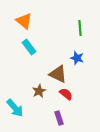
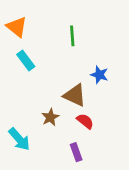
orange triangle: (24, 21) -> (17, 27), moved
green line: (80, 28) -> (72, 36), moved
cyan rectangle: (29, 47) -> (26, 60), moved

